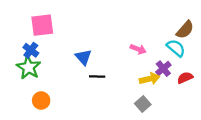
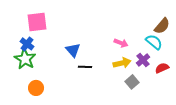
yellow arrow: (150, 79) -> (122, 63), moved
gray square: (143, 104) -> (132, 82), moved

